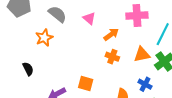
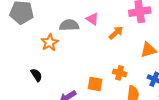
gray semicircle: (57, 14) -> (69, 25), moved, turned -36
orange cross: (112, 57) -> (120, 73), moved

